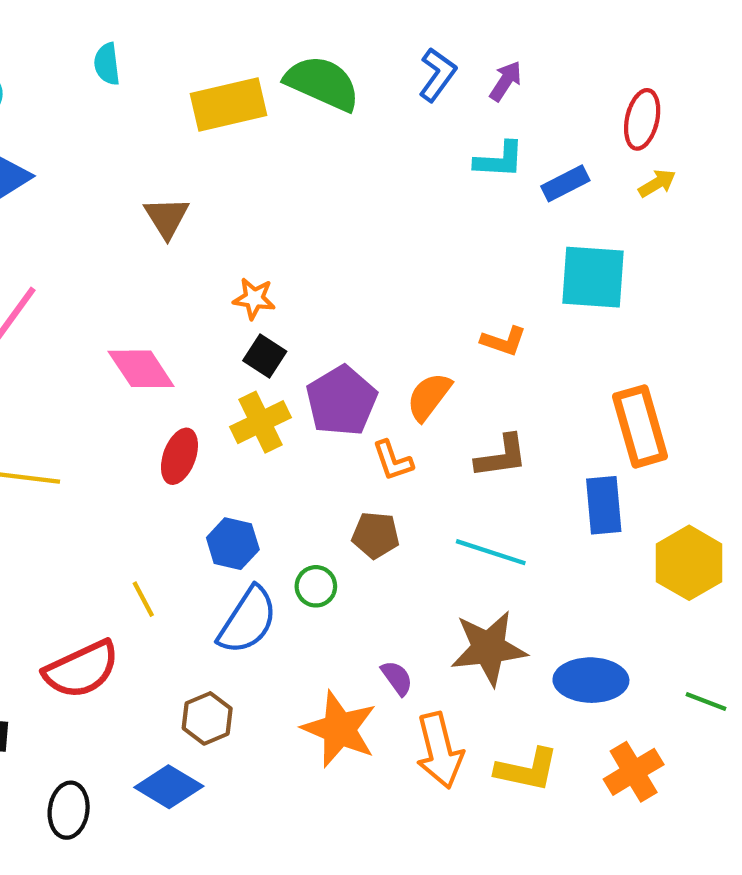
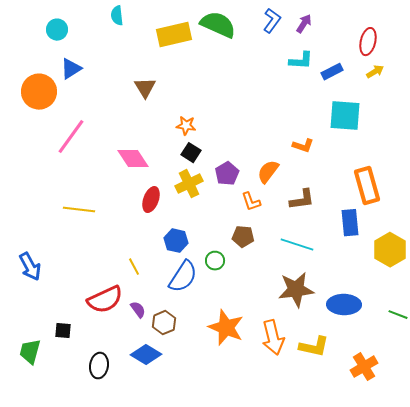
purple pentagon: (341, 401) -> (227, 174), size x0.7
purple semicircle: (397, 678) -> (138, 310), moved
orange cross: (634, 772) -> (364, 367), moved

